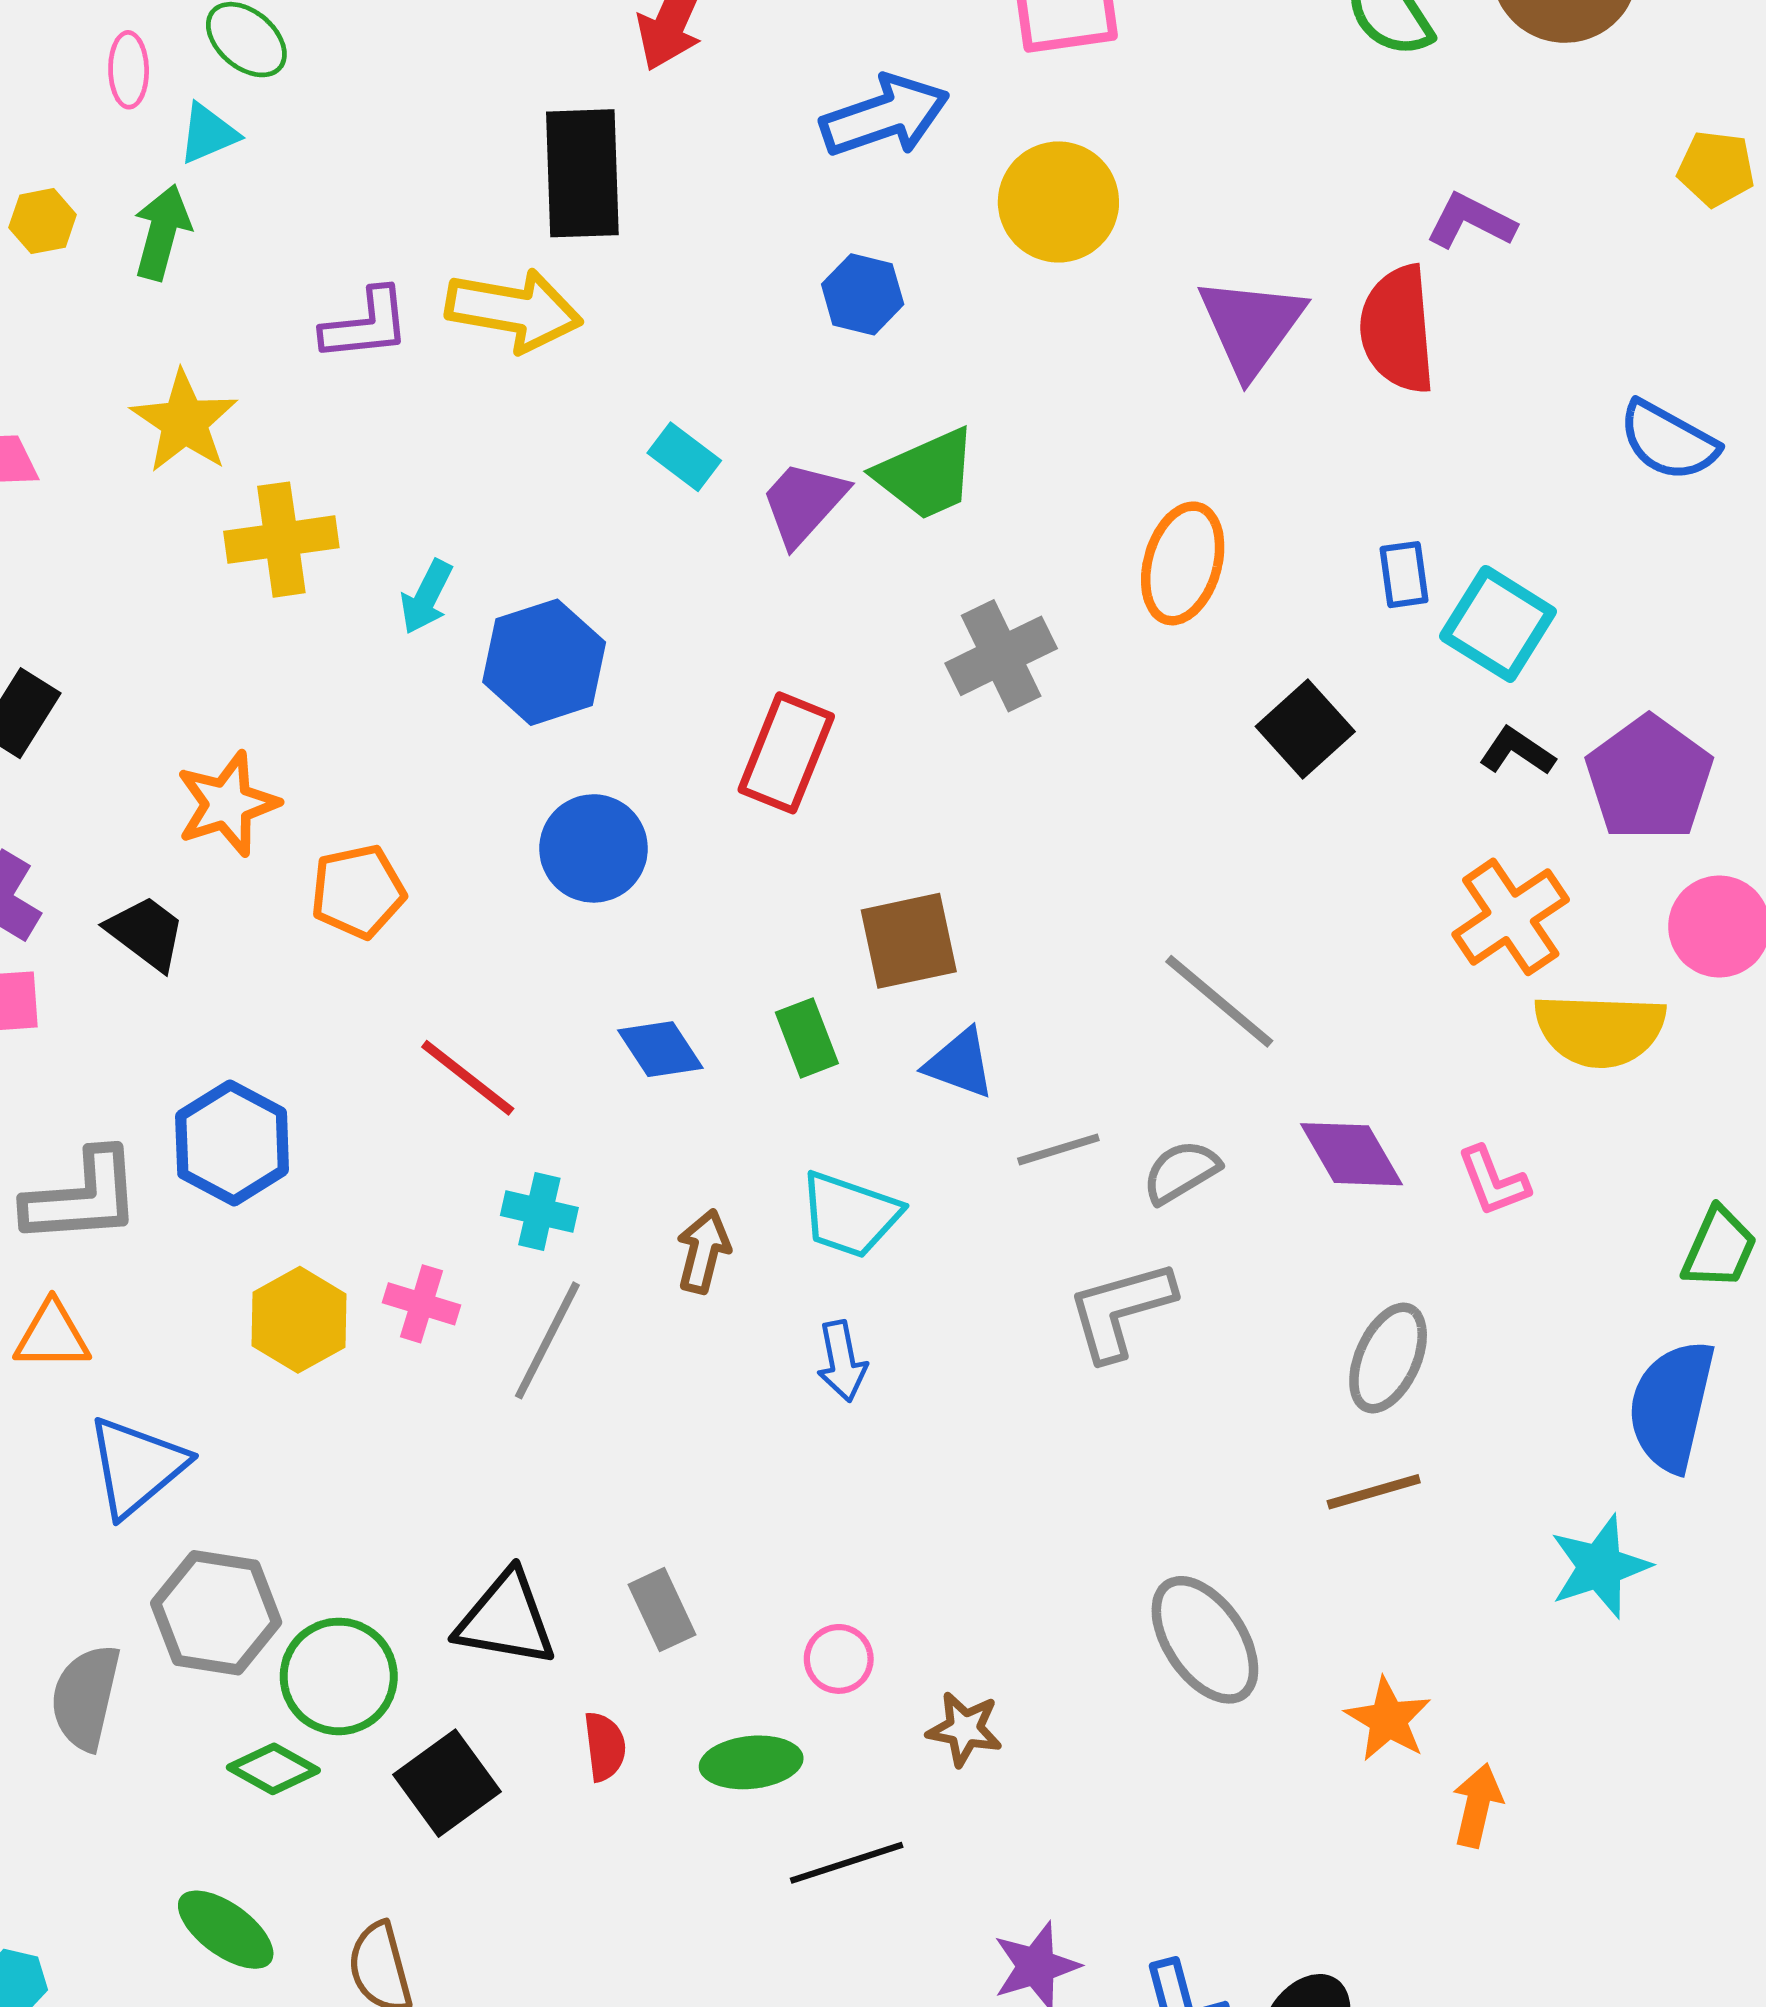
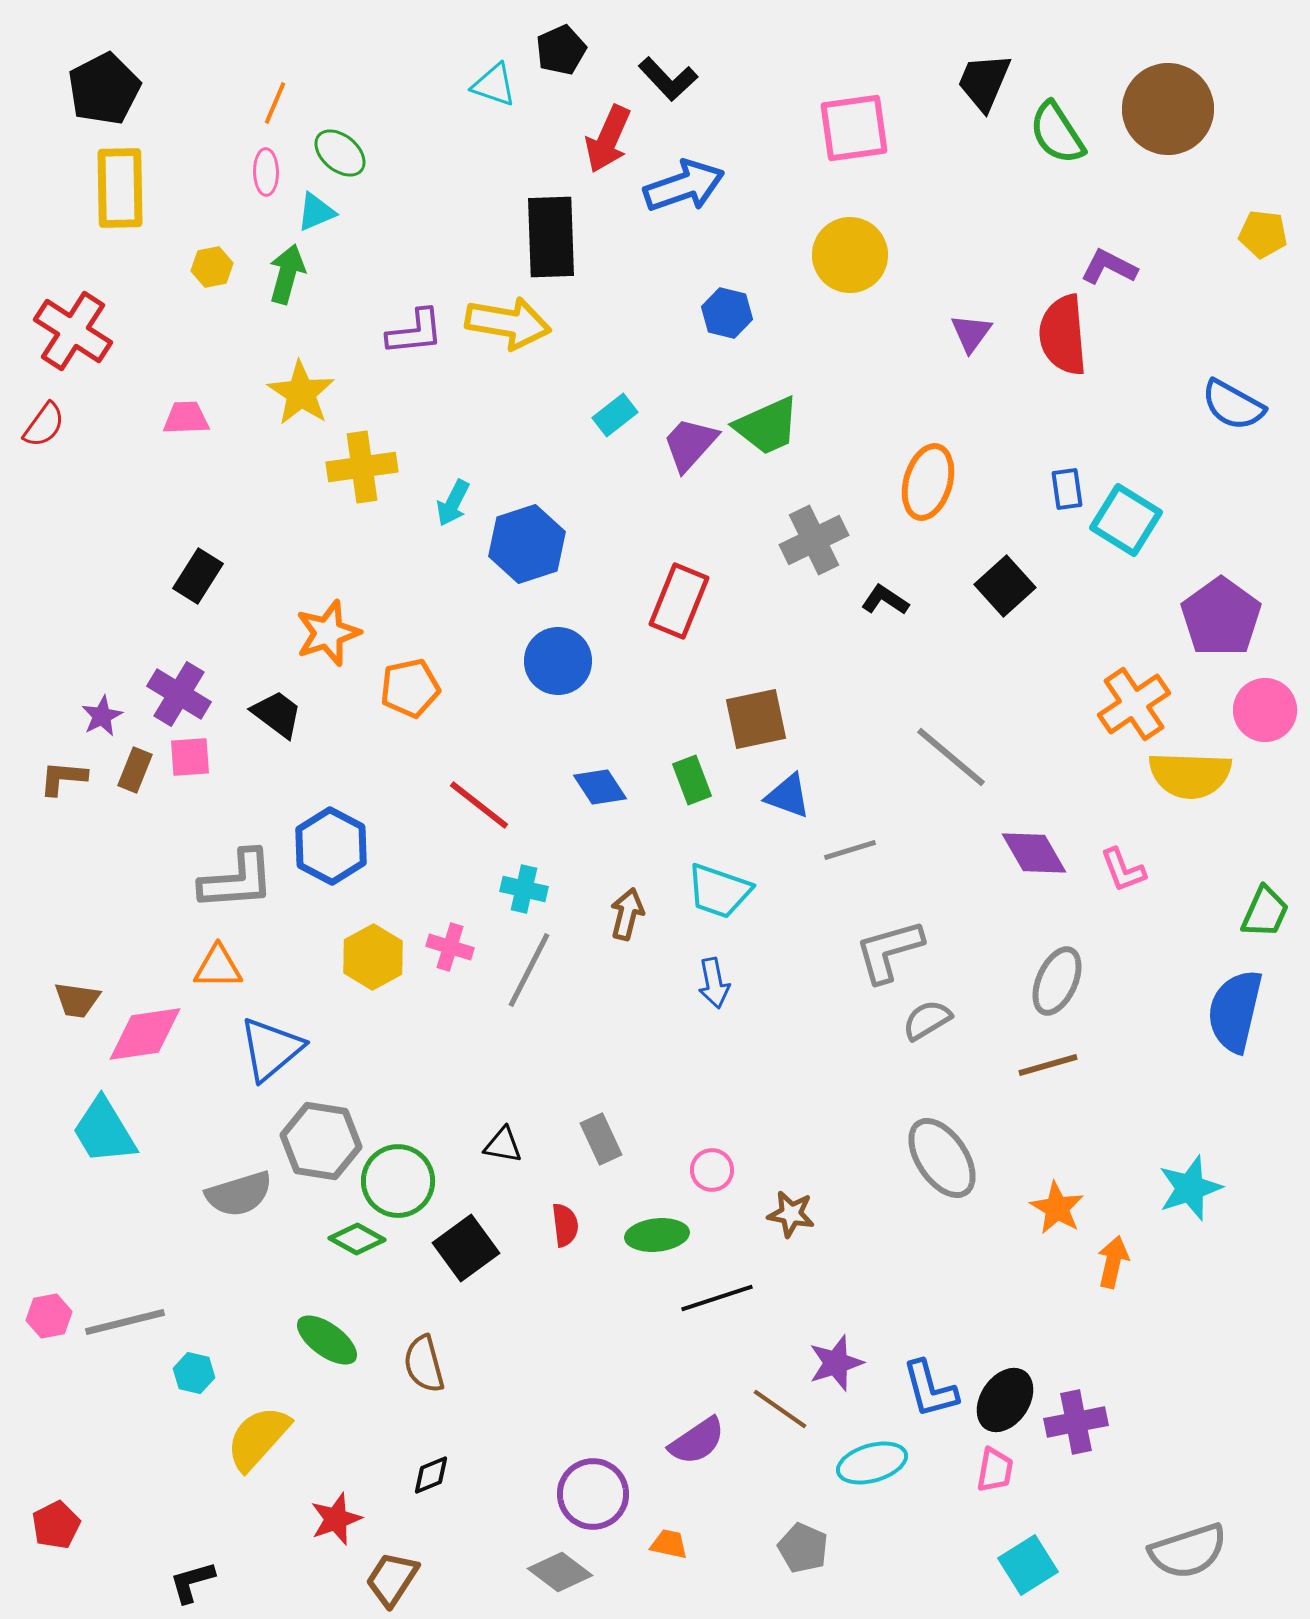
blue arrow: (885, 116) -> (684, 186), moved
purple triangle: (1251, 326) -> (971, 333), size x0.6
cyan rectangle: (684, 457) -> (615, 415), turned -75
black L-shape: (1517, 751) -> (885, 600), moved
gray semicircle: (1181, 1172) -> (927, 1020), moved
cyan star: (1600, 1567) -> (1190, 1188), moved
black triangle: (506, 1619) -> (503, 1145), size x0.6
gray semicircle: (86, 1697) -> (239, 1194), turned -120

